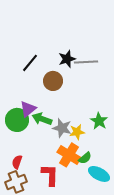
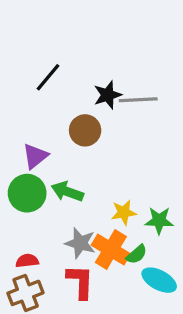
black line: (30, 63) -> (48, 77), moved
purple triangle: (28, 109) -> (35, 156), moved
green star: (99, 121) -> (159, 221), moved, turned -30
gray star: (62, 128) -> (80, 243), moved
red semicircle: (17, 162) -> (27, 261), turned 64

